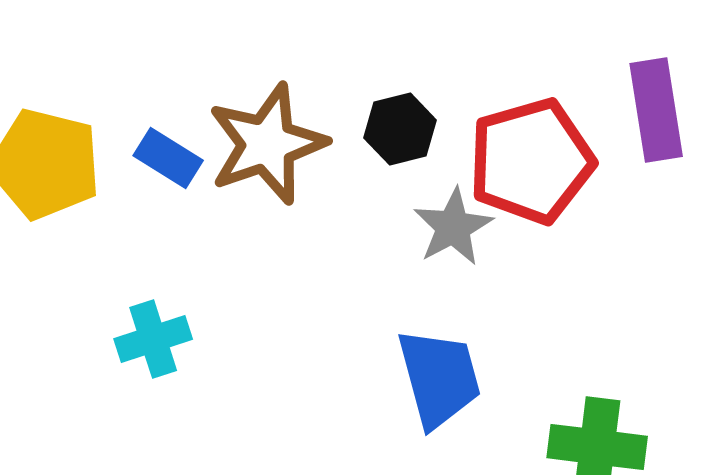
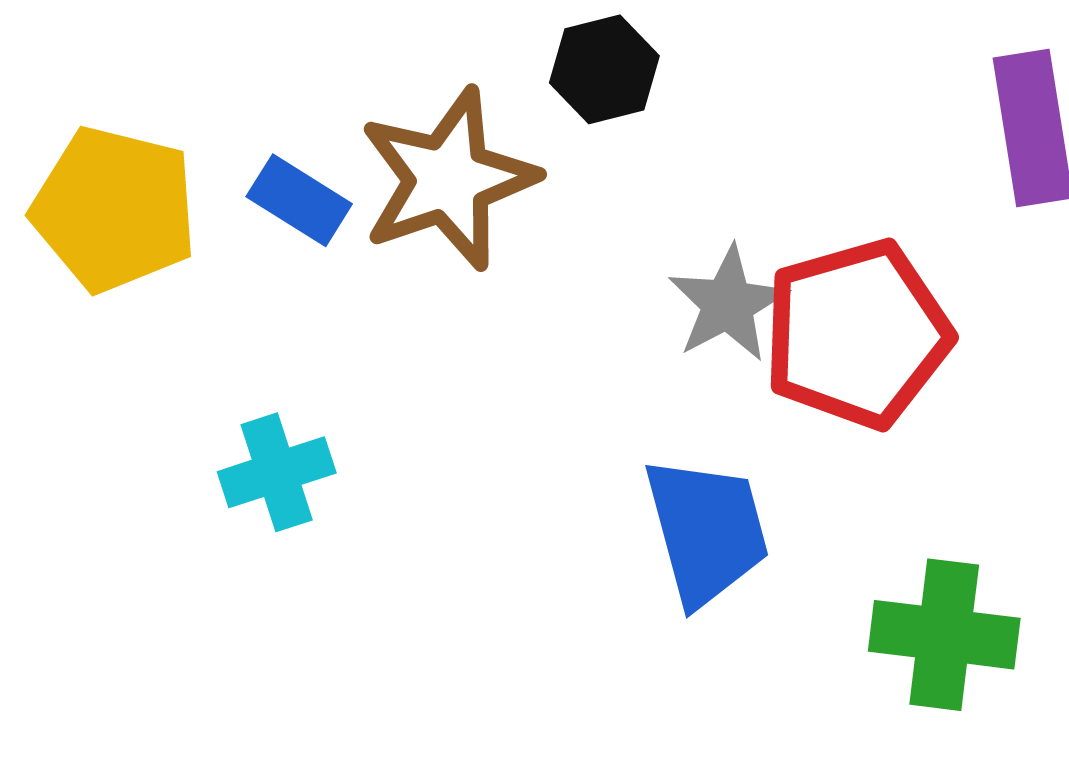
black hexagon: (400, 129) -> (604, 69), moved
red pentagon: (531, 161) -> (857, 334), moved

